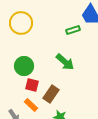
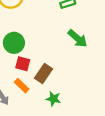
green arrow: (65, 62) -> (78, 38), moved

